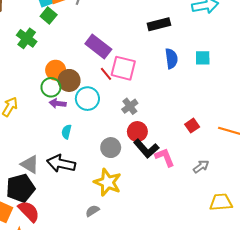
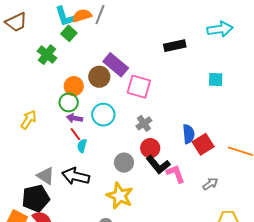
blue semicircle: (171, 59) -> (189, 134), moved
red line: (106, 74) -> (75, 134), moved
brown circle: (69, 80) -> (99, 77), moved
red square: (192, 126) -> (203, 144), size x1.5

